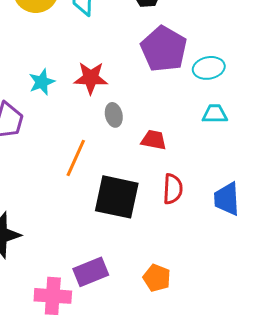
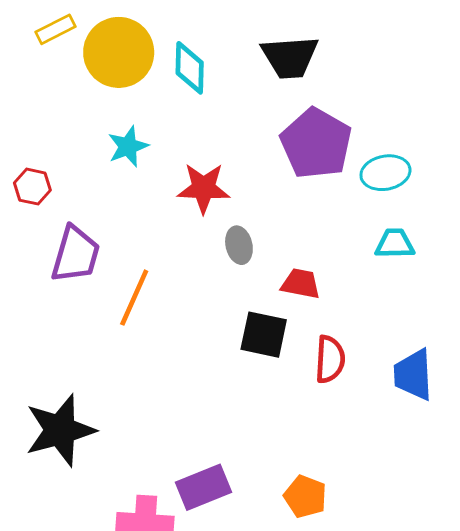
cyan star: (42, 82) -> (128, 146), moved
orange line: (76, 158) -> (134, 298), moved
black square: (117, 197) -> (264, 335), moved, size x0.7

